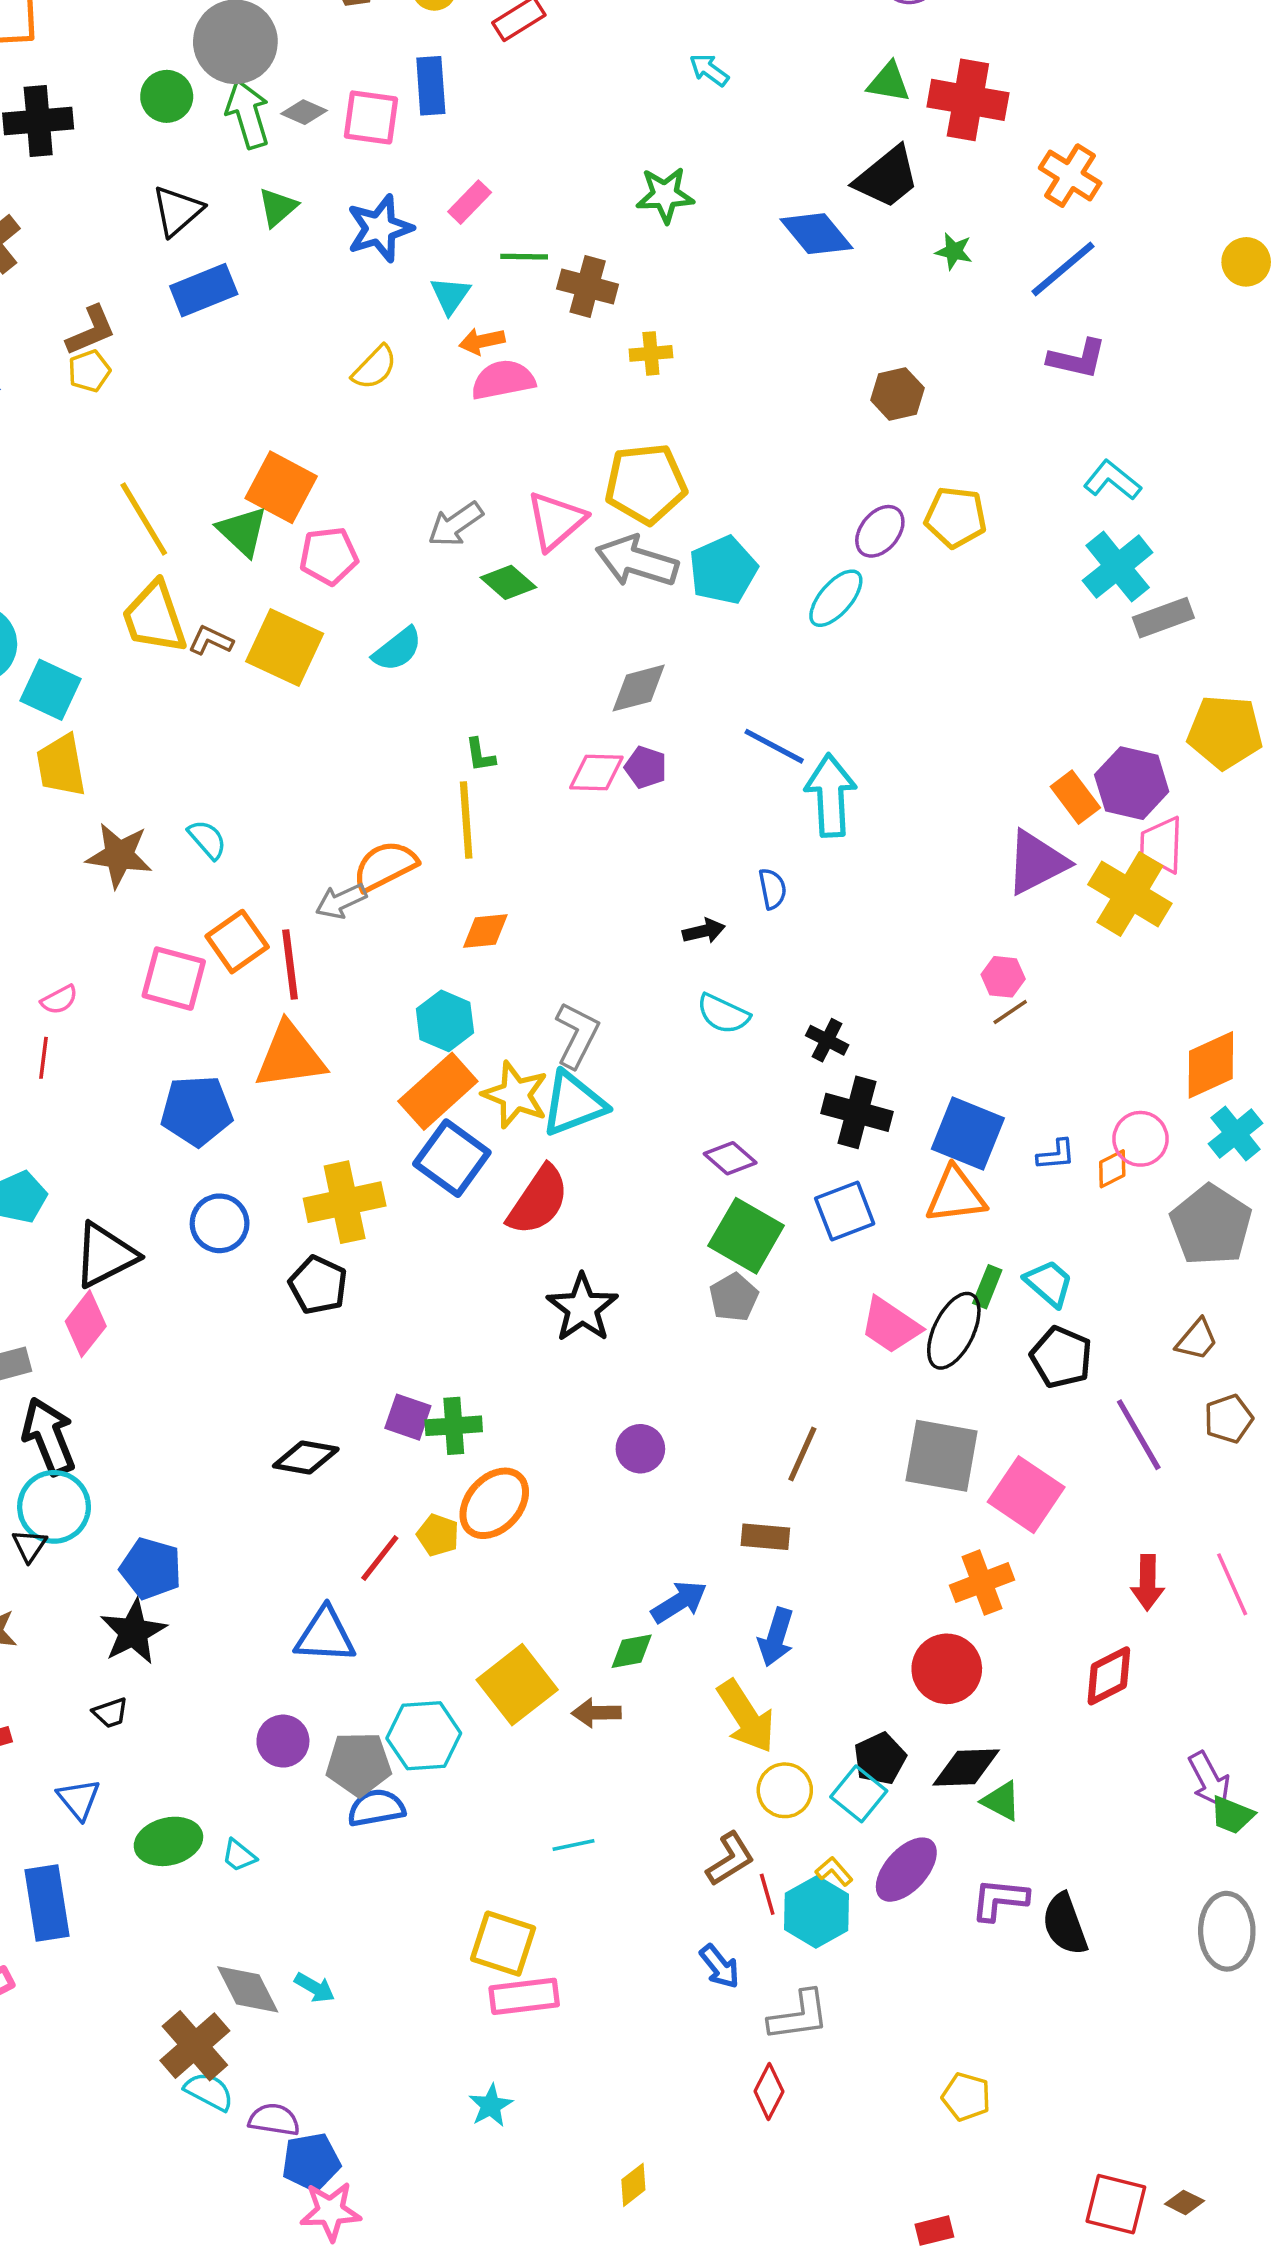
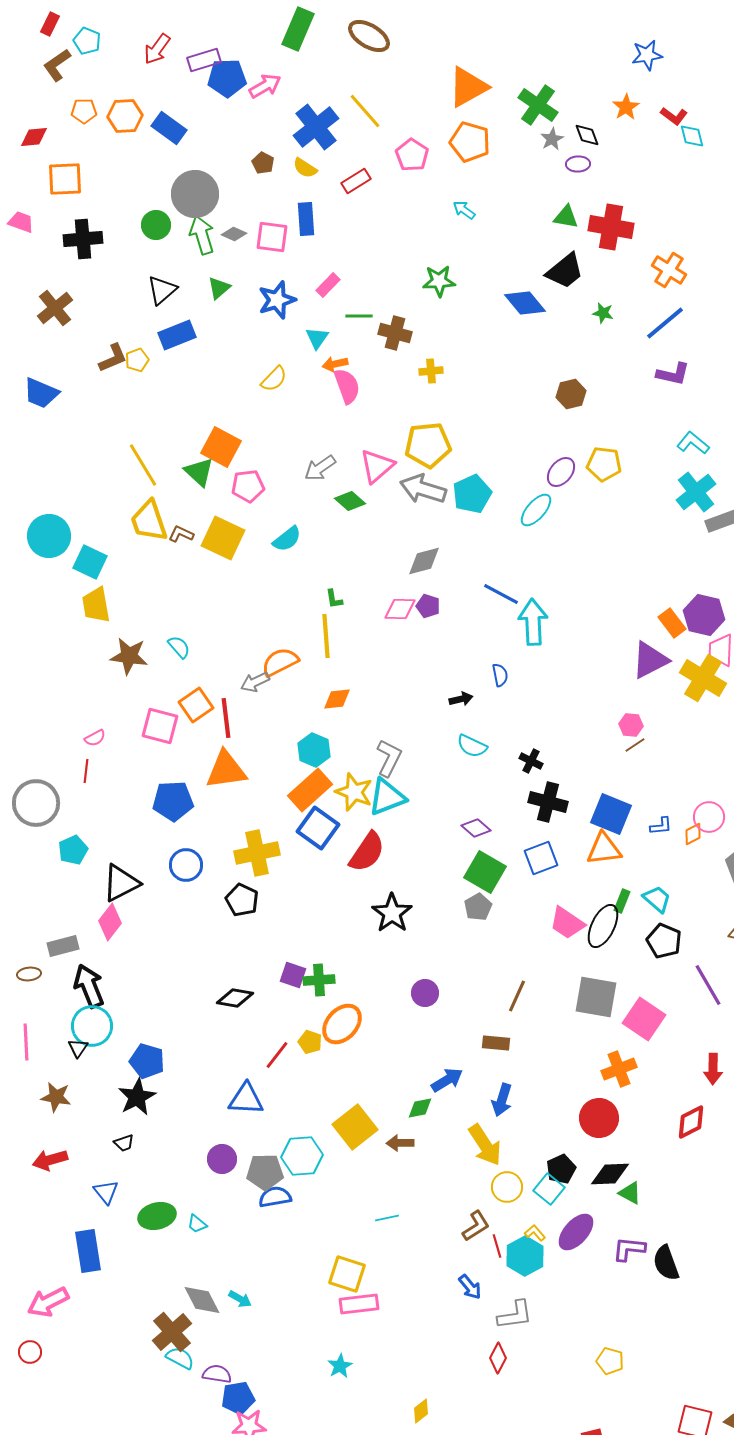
yellow pentagon: (89, 371) -> (137, 360), moved
pink semicircle: (503, 380) -> (347, 386), turned 81

